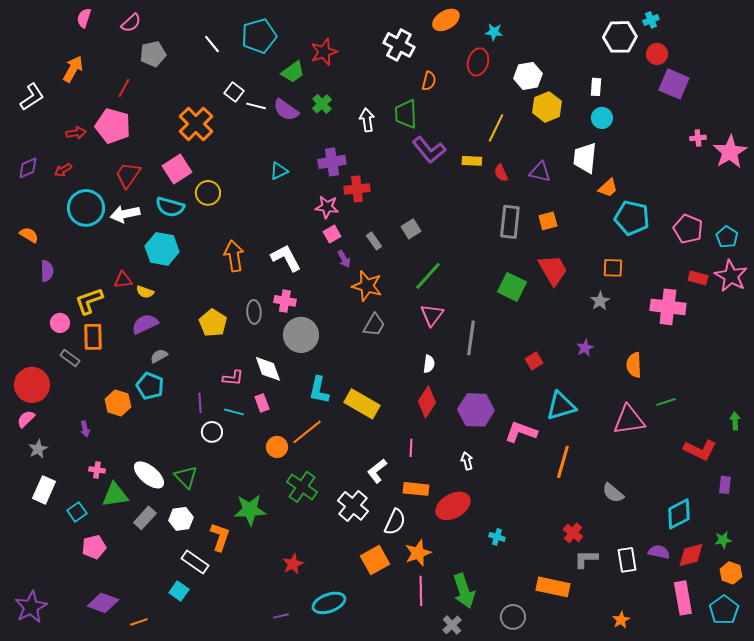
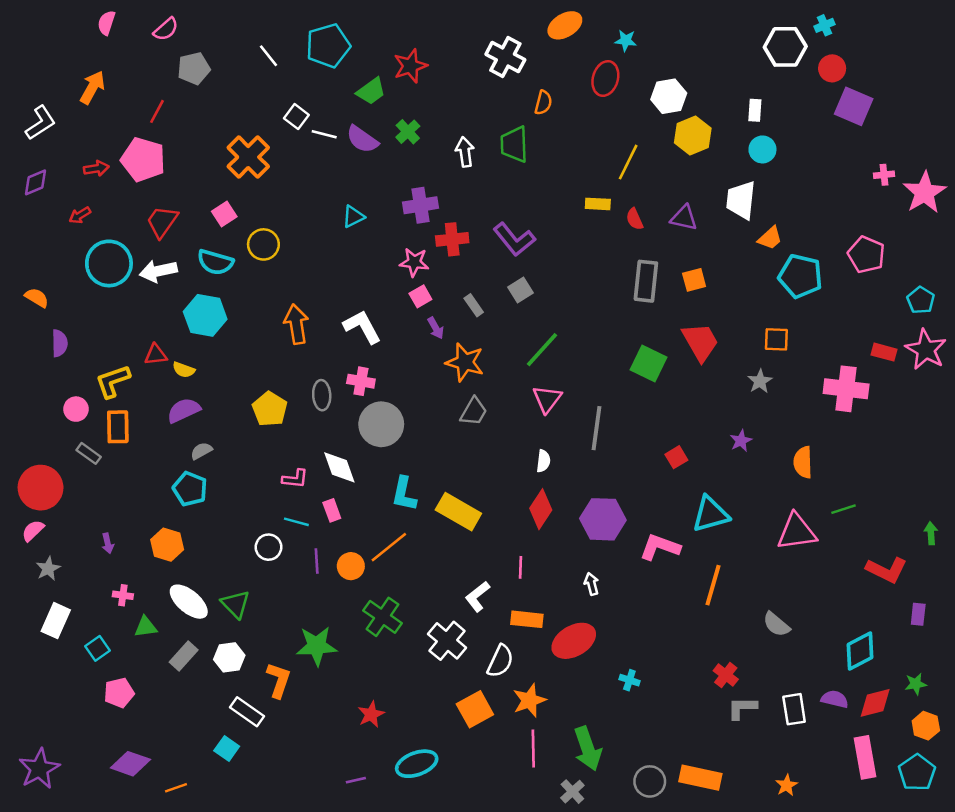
purple L-shape: (429, 150) -> (514, 239), moved
purple diamond: (28, 168) -> (35, 182), moved
pink square: (177, 169) -> (224, 214), size x0.7
pink pentagon: (688, 229) -> (866, 255), moved
orange hexagon: (118, 403) -> (167, 545), moved
purple line: (200, 403) -> (317, 561), moved
green triangle: (115, 495) -> (146, 627), size x0.7
orange rectangle: (553, 587) -> (700, 778), moved

